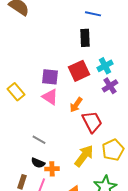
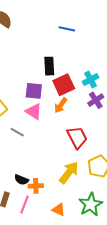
blue line: (93, 14) -> (67, 29), moved
black rectangle: (85, 38) -> (49, 66), moved
orange arrow: (76, 105) -> (61, 105), moved
gray line: (39, 140) -> (17, 132), moved

